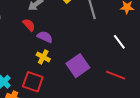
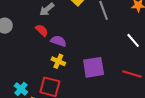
purple square: (78, 66) -> (94, 67), turned 30

